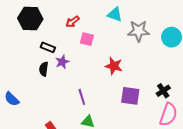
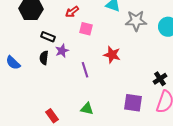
purple square: (130, 96) -> (133, 103), moved
purple line: (82, 97) -> (85, 70), moved
blue semicircle: (12, 99) -> (13, 63), moved

